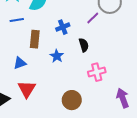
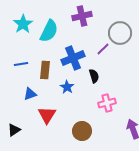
blue line: (17, 20) -> (21, 64), moved
blue cross: (63, 27) -> (73, 58), size x1.6
red triangle: (27, 89) -> (47, 115), moved

